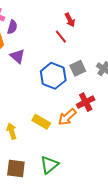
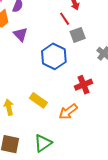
gray square: (78, 68) -> (78, 35), moved
orange arrow: (67, 117) -> (68, 112), moved

